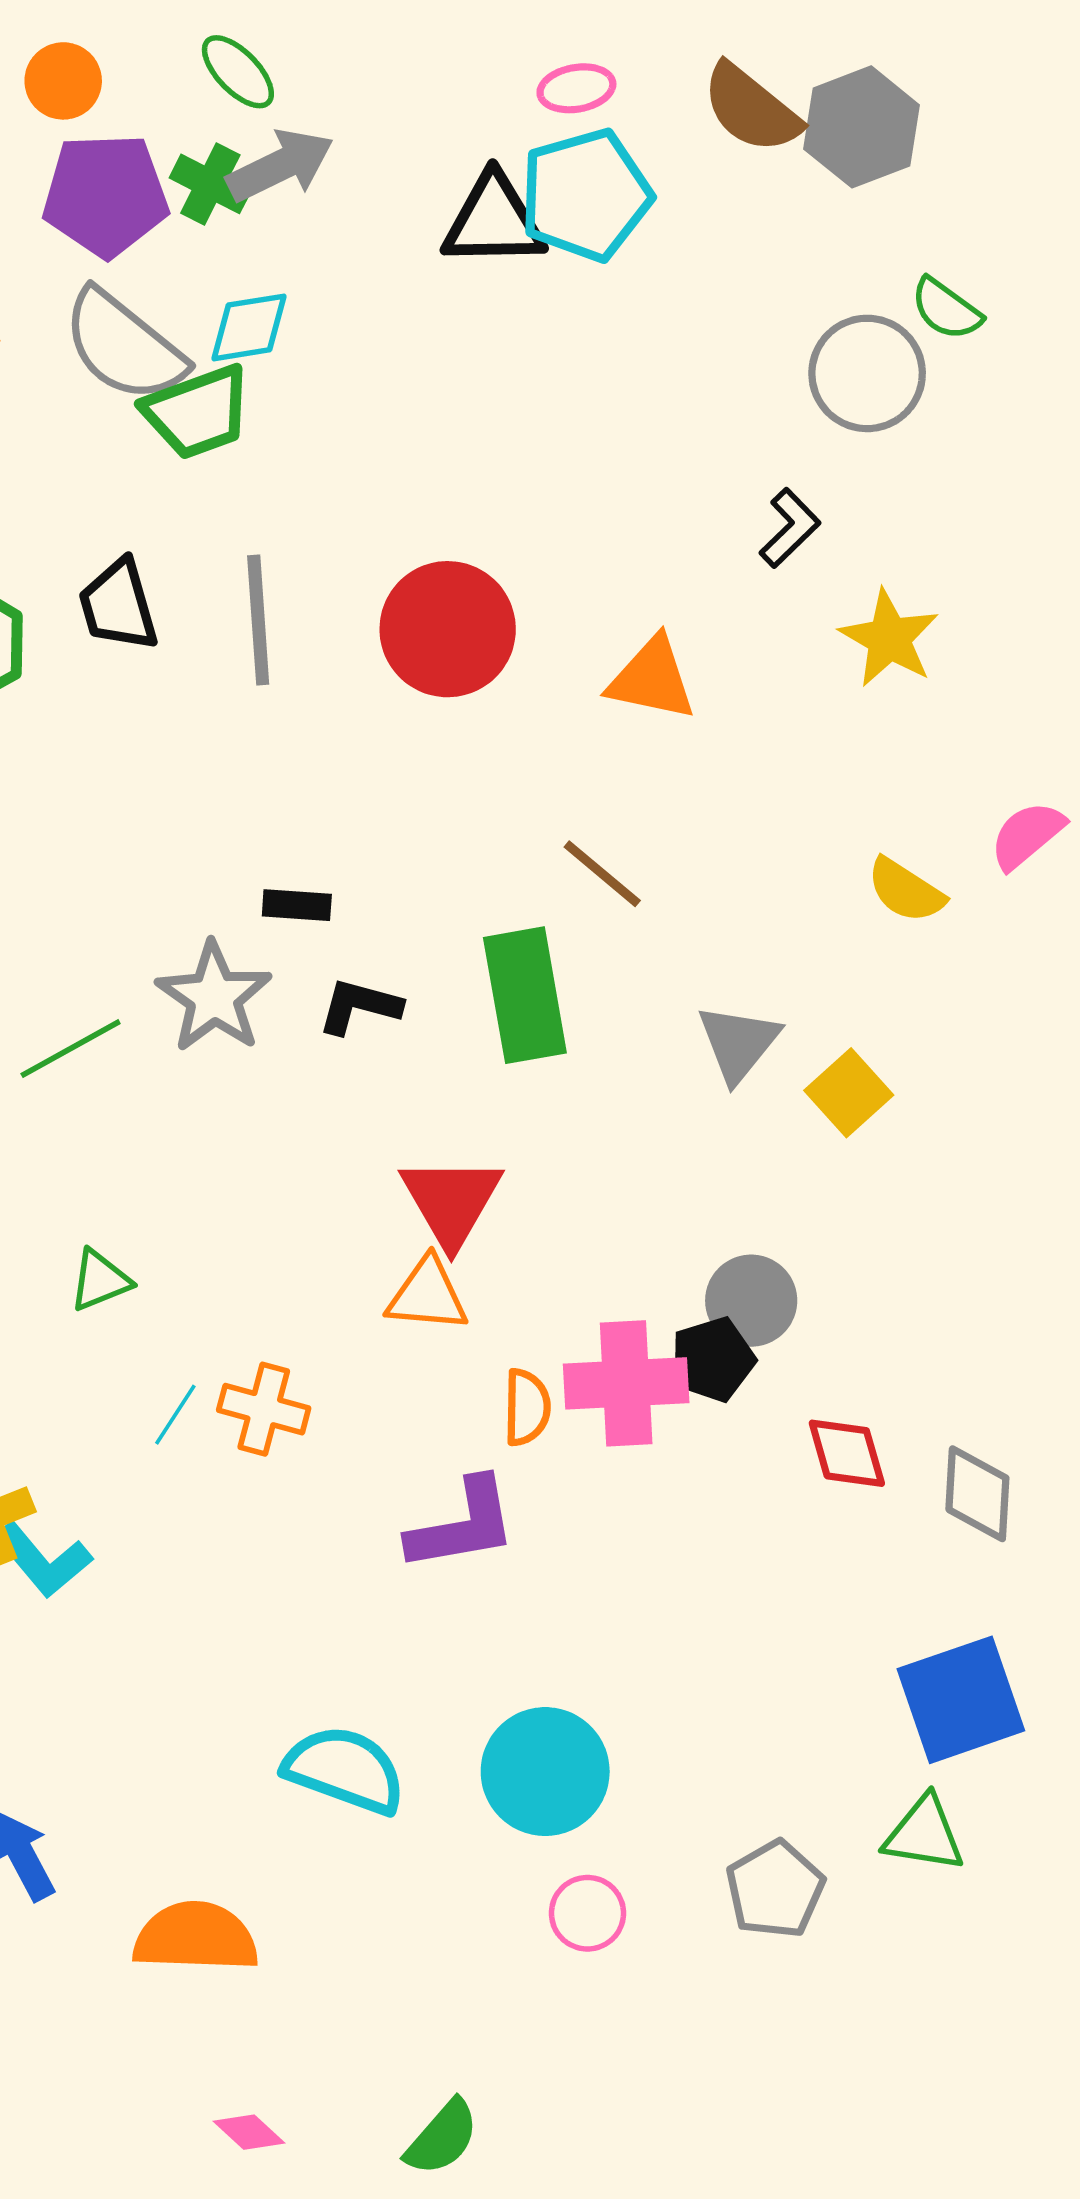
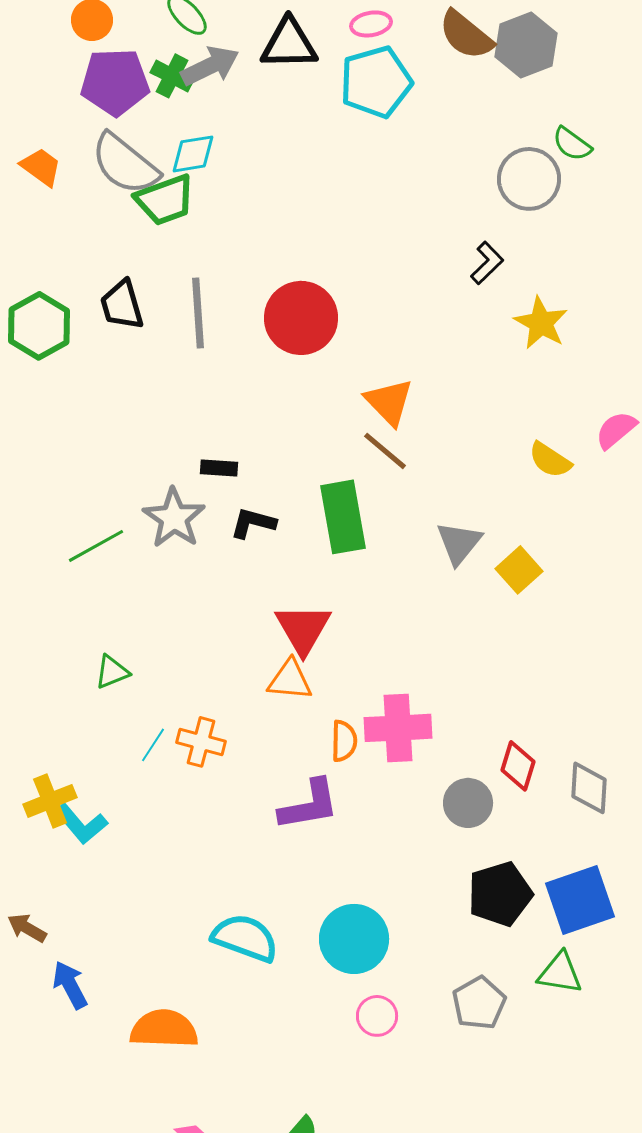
black triangle: (494, 221) -> (289, 44), moved
orange triangle: (652, 679) -> (389, 402), moved, turned 34
gray circle: (751, 1301) -> (468, 803), moved
black pentagon: (713, 1359) -> (500, 894), moved, size x1.4
red diamond: (847, 1453) -> (518, 766), turned 33

